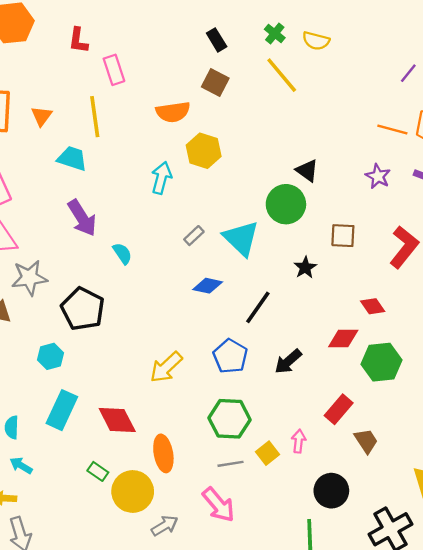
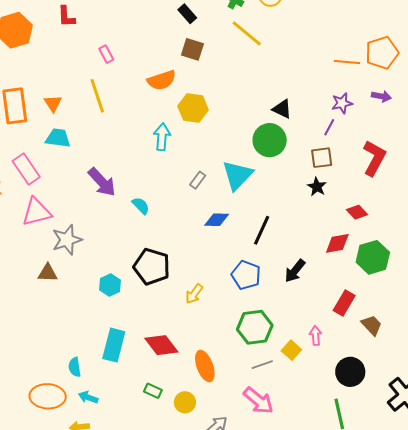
red L-shape: (78, 40) -> (66, 16), moved
pink rectangle: (114, 70) -> (106, 54), size x0.7
purple line: (408, 73) -> (329, 127), moved
cyan trapezoid: (72, 158) -> (58, 138), moved
purple star: (378, 176) -> (342, 103), turned -30
cyan triangle: (241, 238) -> (237, 175), turned 40
black star: (305, 267) -> (317, 187), moved
black pentagon: (83, 309) -> (152, 267), moved
cyan hexagon: (51, 356) -> (110, 285), moved
yellow arrow: (166, 367) -> (194, 294), size x0.7
yellow circle: (133, 491) -> (185, 402), size x0.6

